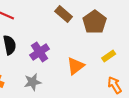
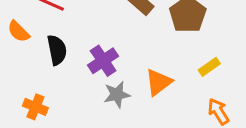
gray star: (33, 82) -> (117, 95), moved

